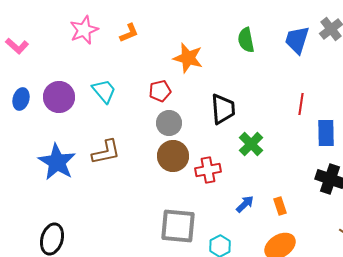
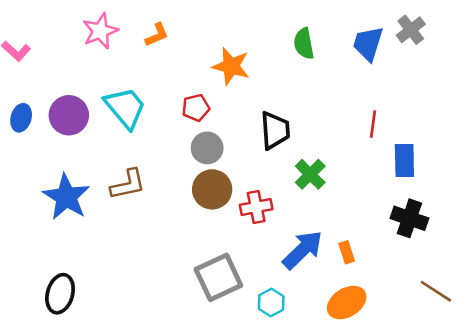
cyan trapezoid: (104, 91) -> (125, 108), size x1.4
blue arrow: (245, 204) -> (303, 250), size x1.8
gray square: (178, 226) -> (218, 277), turned -30

